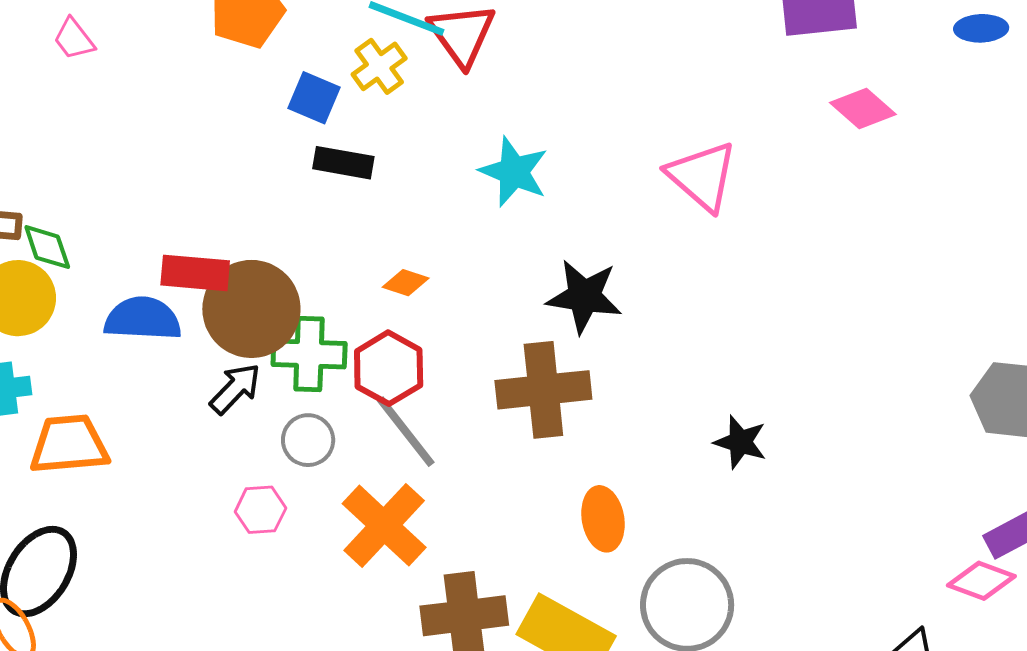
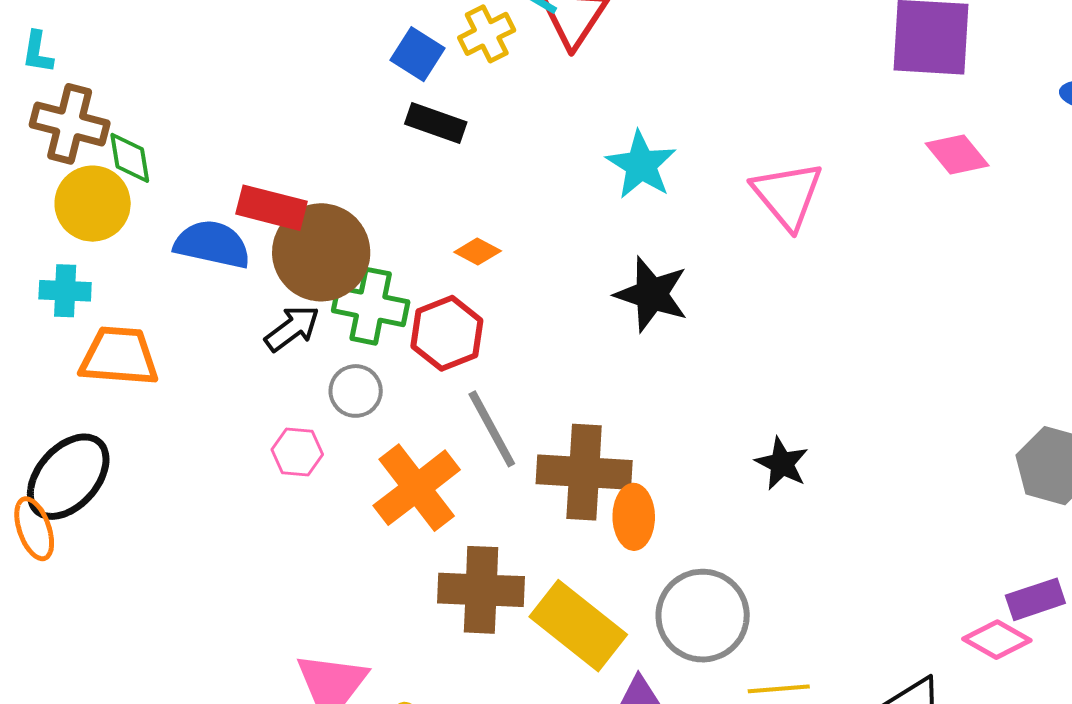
cyan star: (514, 172) -> (641, 165), moved
brown cross: (543, 390) -> (584, 472), moved
gray line: (406, 432) -> (492, 429), moved

